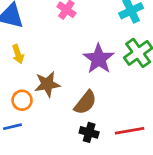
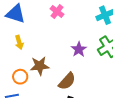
purple star: (99, 59) -> (79, 49), size x0.7

